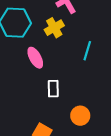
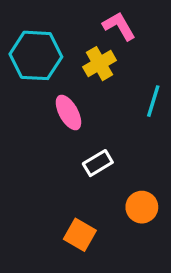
white rectangle: (53, 89) -> (98, 163), turned 60

